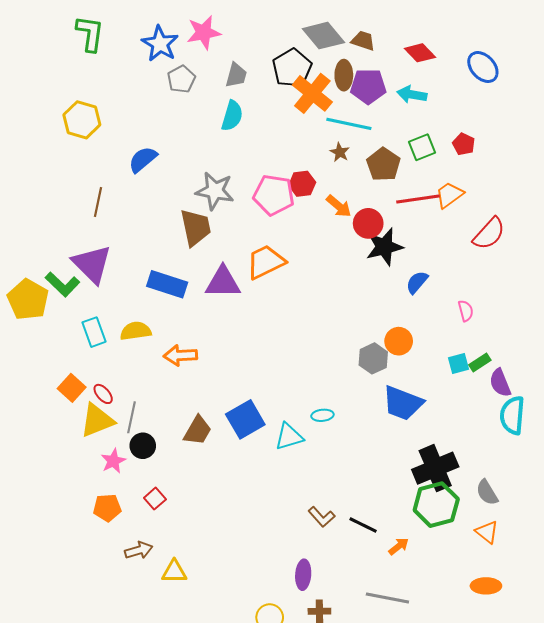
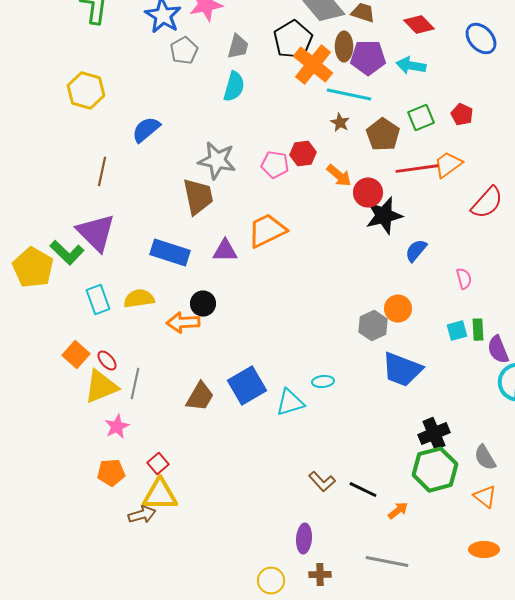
pink pentagon: (274, 195) -> (275, 165), size x0.7
purple triangle: (223, 282) -> (225, 251), size x0.7
green rectangle: (480, 362) -> (478, 330), turned -60
black circle: (143, 446) -> (203, 304), moved
black cross: (435, 468) -> (434, 434), size x0.7
yellow triangle: (174, 572) -> (160, 495), moved, size x1.4

